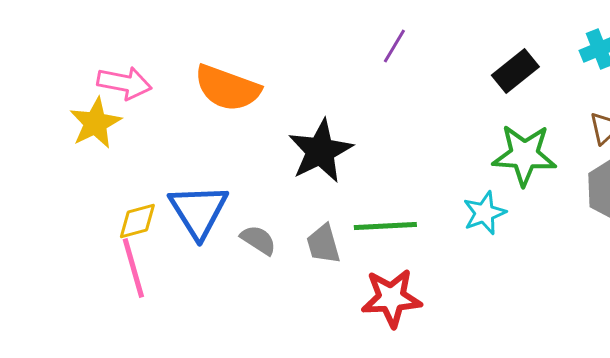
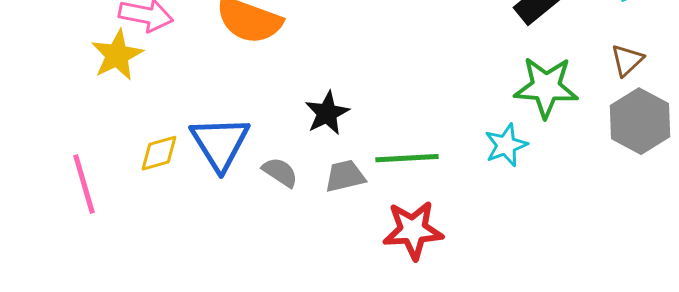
black star: (320, 151) -> (327, 113), moved, size x0.7
gray trapezoid: (323, 244) -> (345, 176), turned 93
pink line: (133, 268) -> (84, 184), moved

